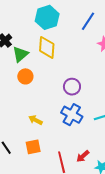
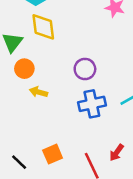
blue cross: (72, 115) -> (92, 104), turned -30
yellow arrow: (35, 120) -> (39, 92), moved

